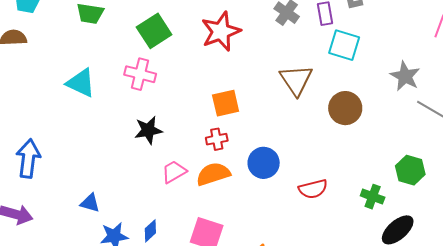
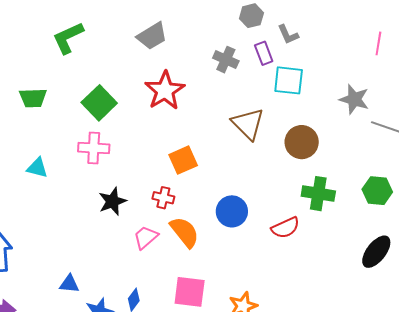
cyan triangle: (81, 83) -> (37, 168), size x0.7
red cross: (217, 139) -> (163, 198), moved, turned 35
orange semicircle: (213, 174) -> (185, 232), turned 80
green cross: (373, 197) -> (318, 194), moved, size x1.4

